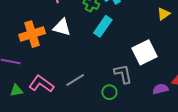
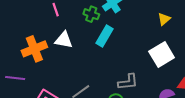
white square: (145, 52) -> (162, 55), moved
gray L-shape: (123, 74) -> (128, 82), turned 100

